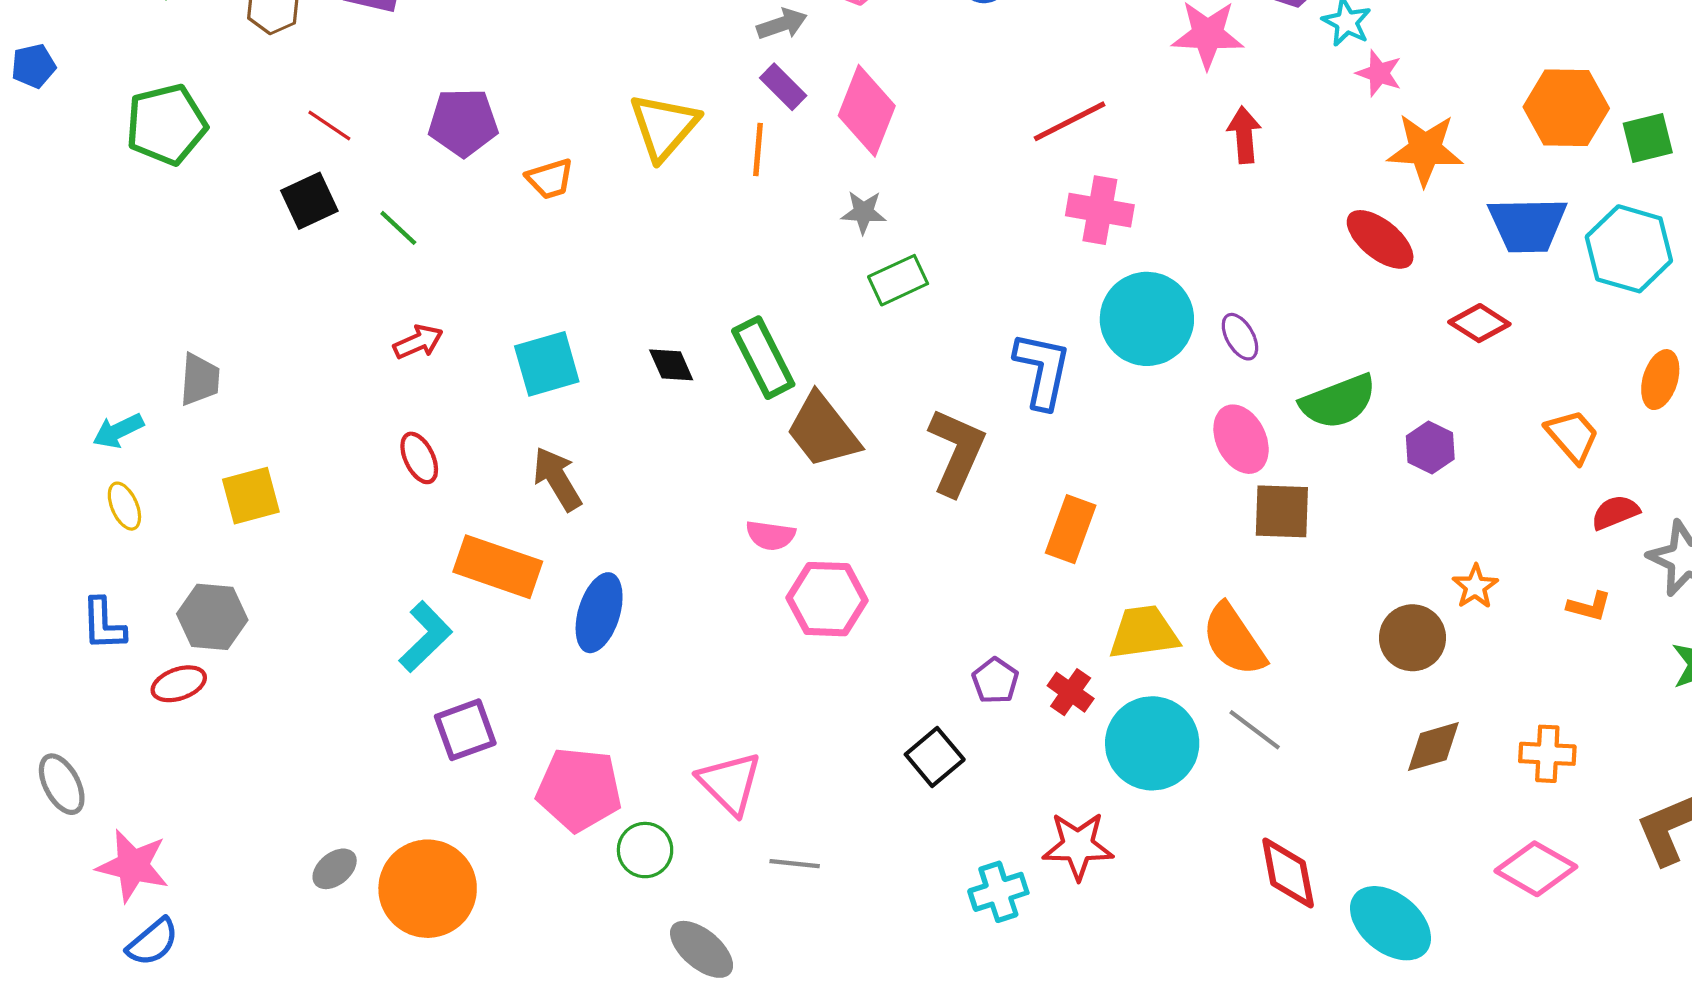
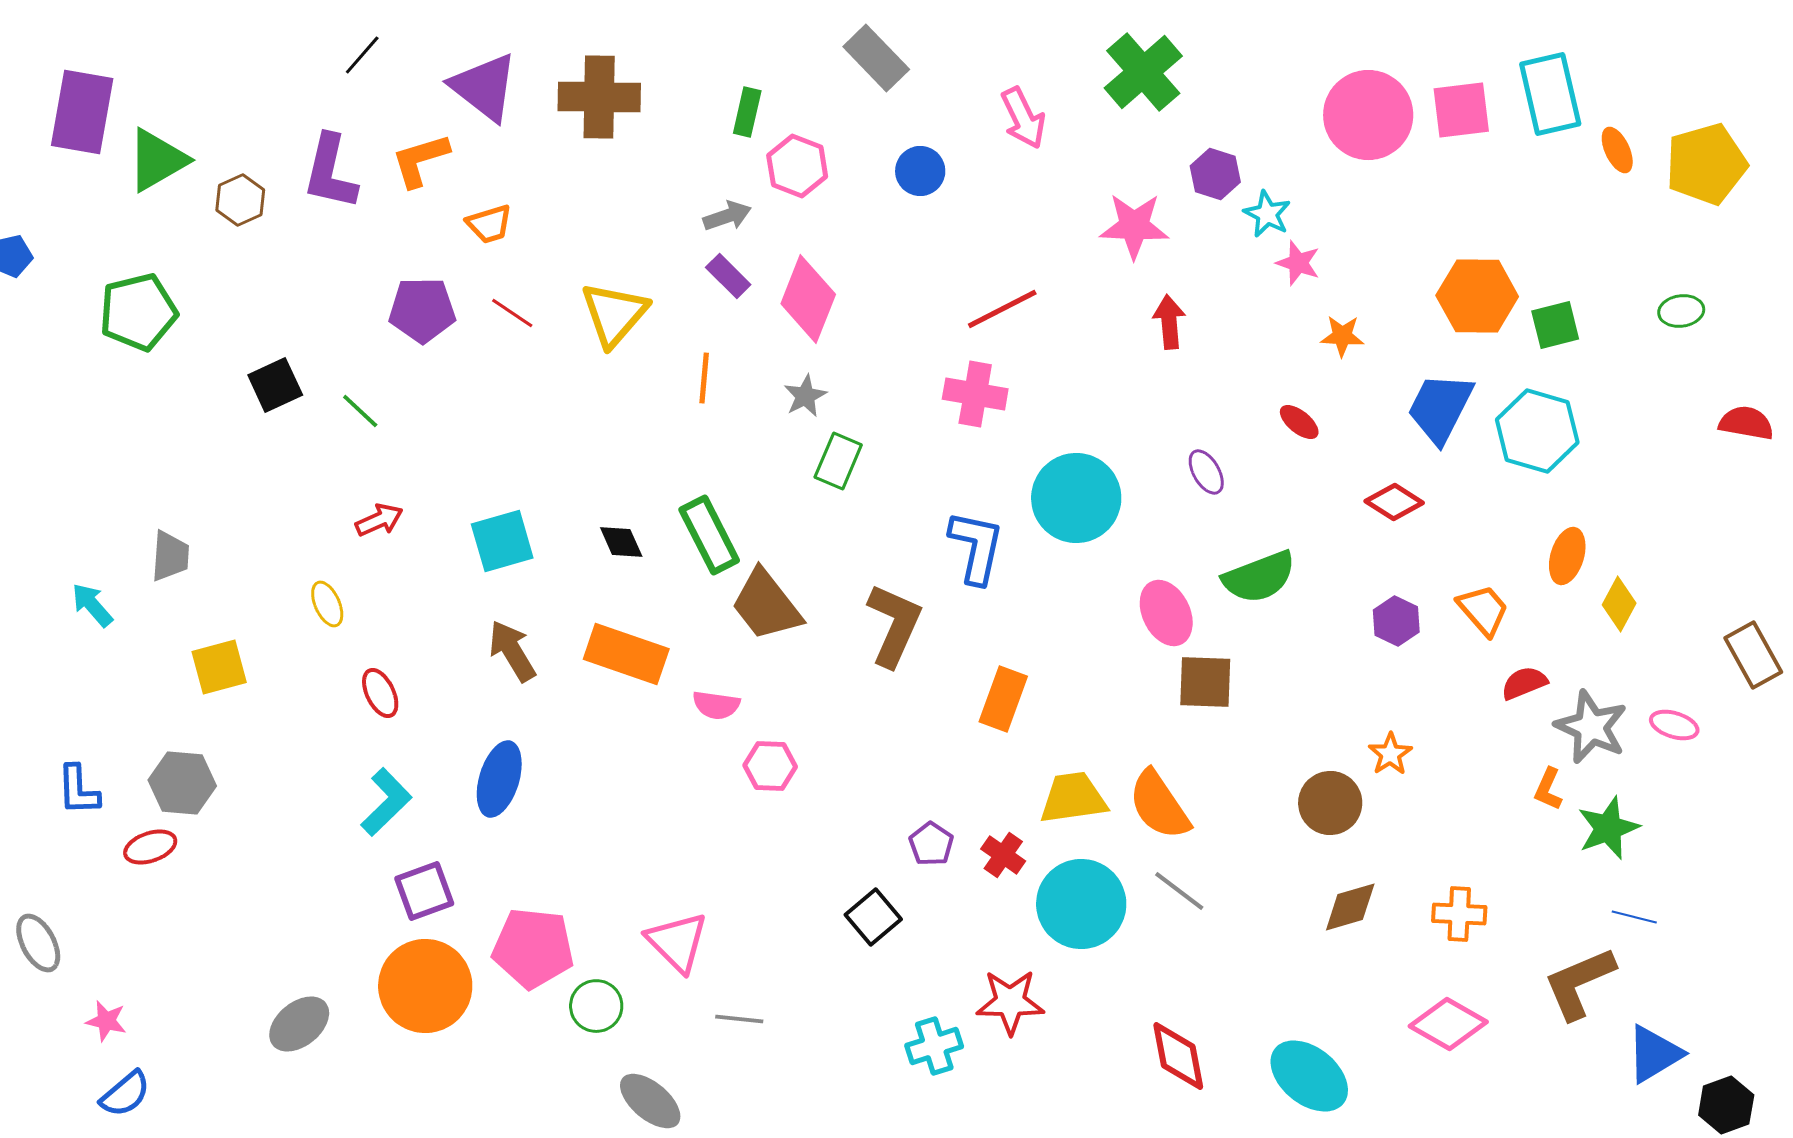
red line: (329, 125) -> (512, 313), moved
orange line: (758, 150) -> (704, 378), moved
orange star: (1425, 150) -> (1342, 336), size x0.6
orange trapezoid: (550, 179) -> (489, 224), moved
pink cross: (1100, 210) -> (975, 394), moved
gray star: (864, 212) -> (805, 396), turned -30
blue trapezoid: (1527, 225) -> (1440, 408), turned 118
red ellipse: (1380, 239) -> (1299, 422), size x0.6
green rectangle: (898, 280) -> (838, 461), turned -42
purple ellipse: (1240, 337) -> (1206, 472), moved
cyan arrow: (118, 431) -> (92, 605), turned 75
purple hexagon: (1430, 447) -> (1396, 621), moved
red ellipse: (419, 458) -> (380, 693), moved
yellow ellipse: (124, 506) -> (327, 604), moved
orange rectangle: (498, 567) -> (626, 654), moved
pink hexagon: (827, 599) -> (770, 766), size x0.7
orange L-shape: (1589, 606) -> (1548, 789), moved, turned 99
blue ellipse: (599, 613) -> (499, 779), moved
pink star: (133, 866) -> (106, 1021), size x0.6
gray ellipse: (335, 869) -> (299, 1024), size x1.4
red diamond: (1288, 873) -> (1178, 1056), moved
orange circle: (428, 889) -> (425, 986), moved

